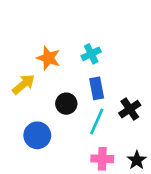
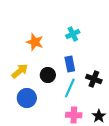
cyan cross: (91, 54) -> (73, 34), moved
yellow arrow: (23, 84) -> (20, 71), moved
black cross: (130, 109) -> (94, 79), turned -35

